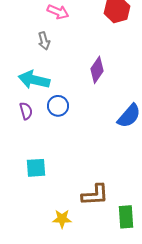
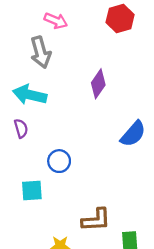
gray arrow: (44, 41) -> (41, 52), size x1.6
blue circle: (58, 106) -> (59, 161), moved

